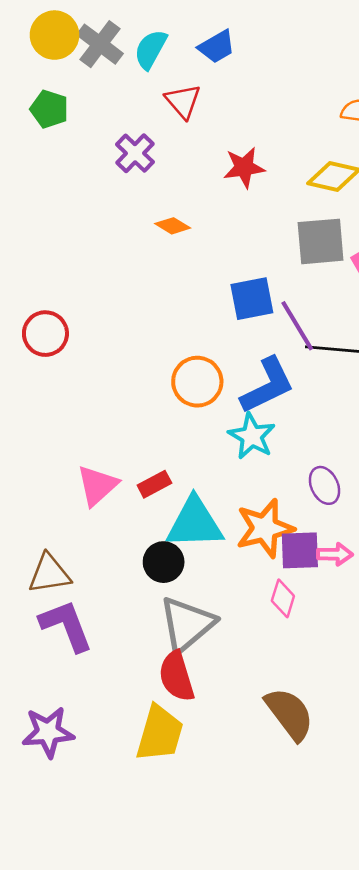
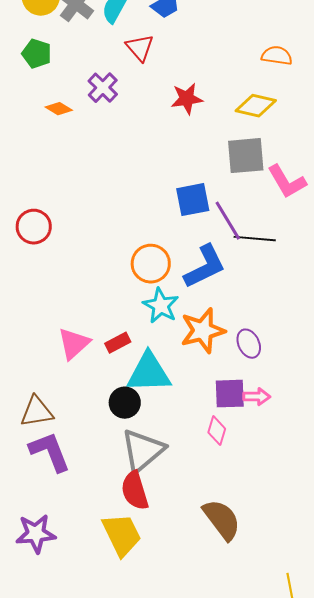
orange diamond: (173, 226) -> (59, 109), moved
cyan star: (252, 436) -> (161, 306), moved
orange star: (265, 528) -> (203, 331), moved
yellow trapezoid: (160, 733) -> (122, 535), turned -42

